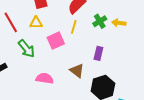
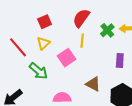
yellow triangle: (36, 23) -> (43, 43), turned -32
purple rectangle: (98, 53) -> (120, 60), moved

